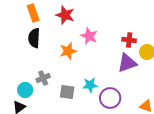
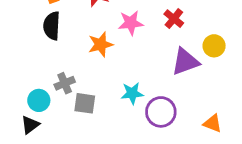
pink star: (89, 36) -> (131, 23), turned -30
red cross: (129, 40) -> (174, 19), moved, turned 32
gray square: (67, 92) -> (85, 103), moved

